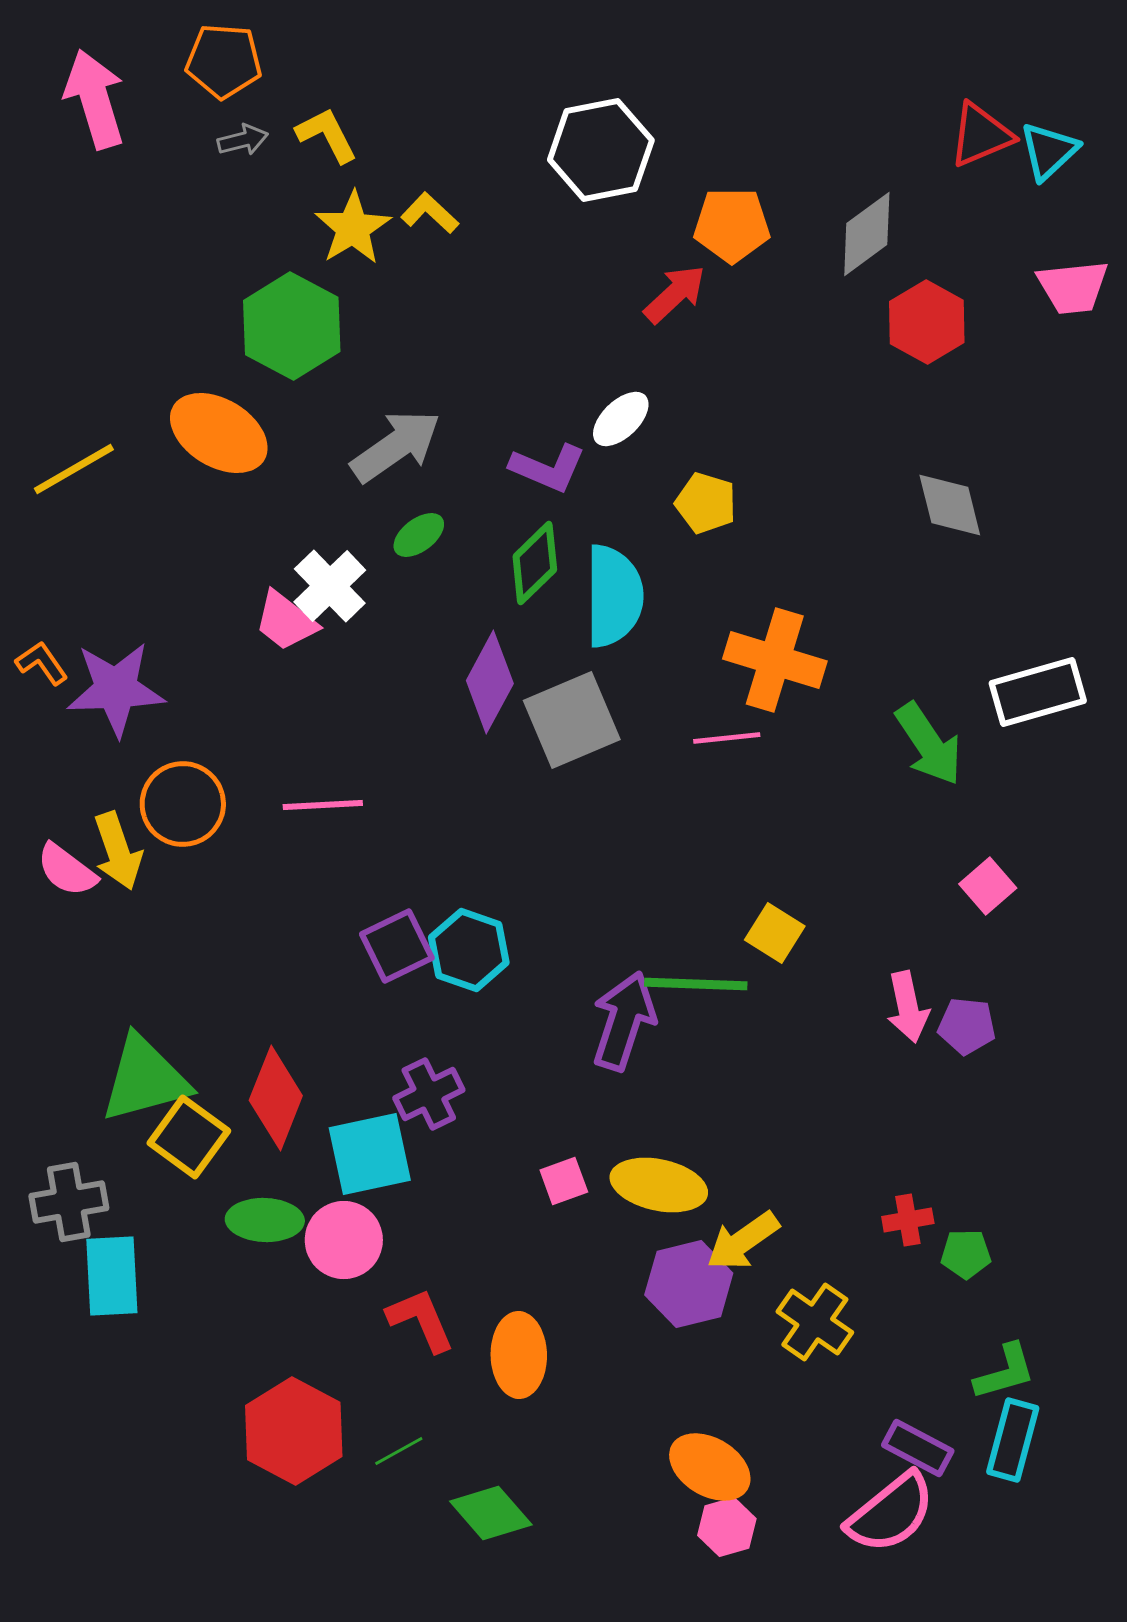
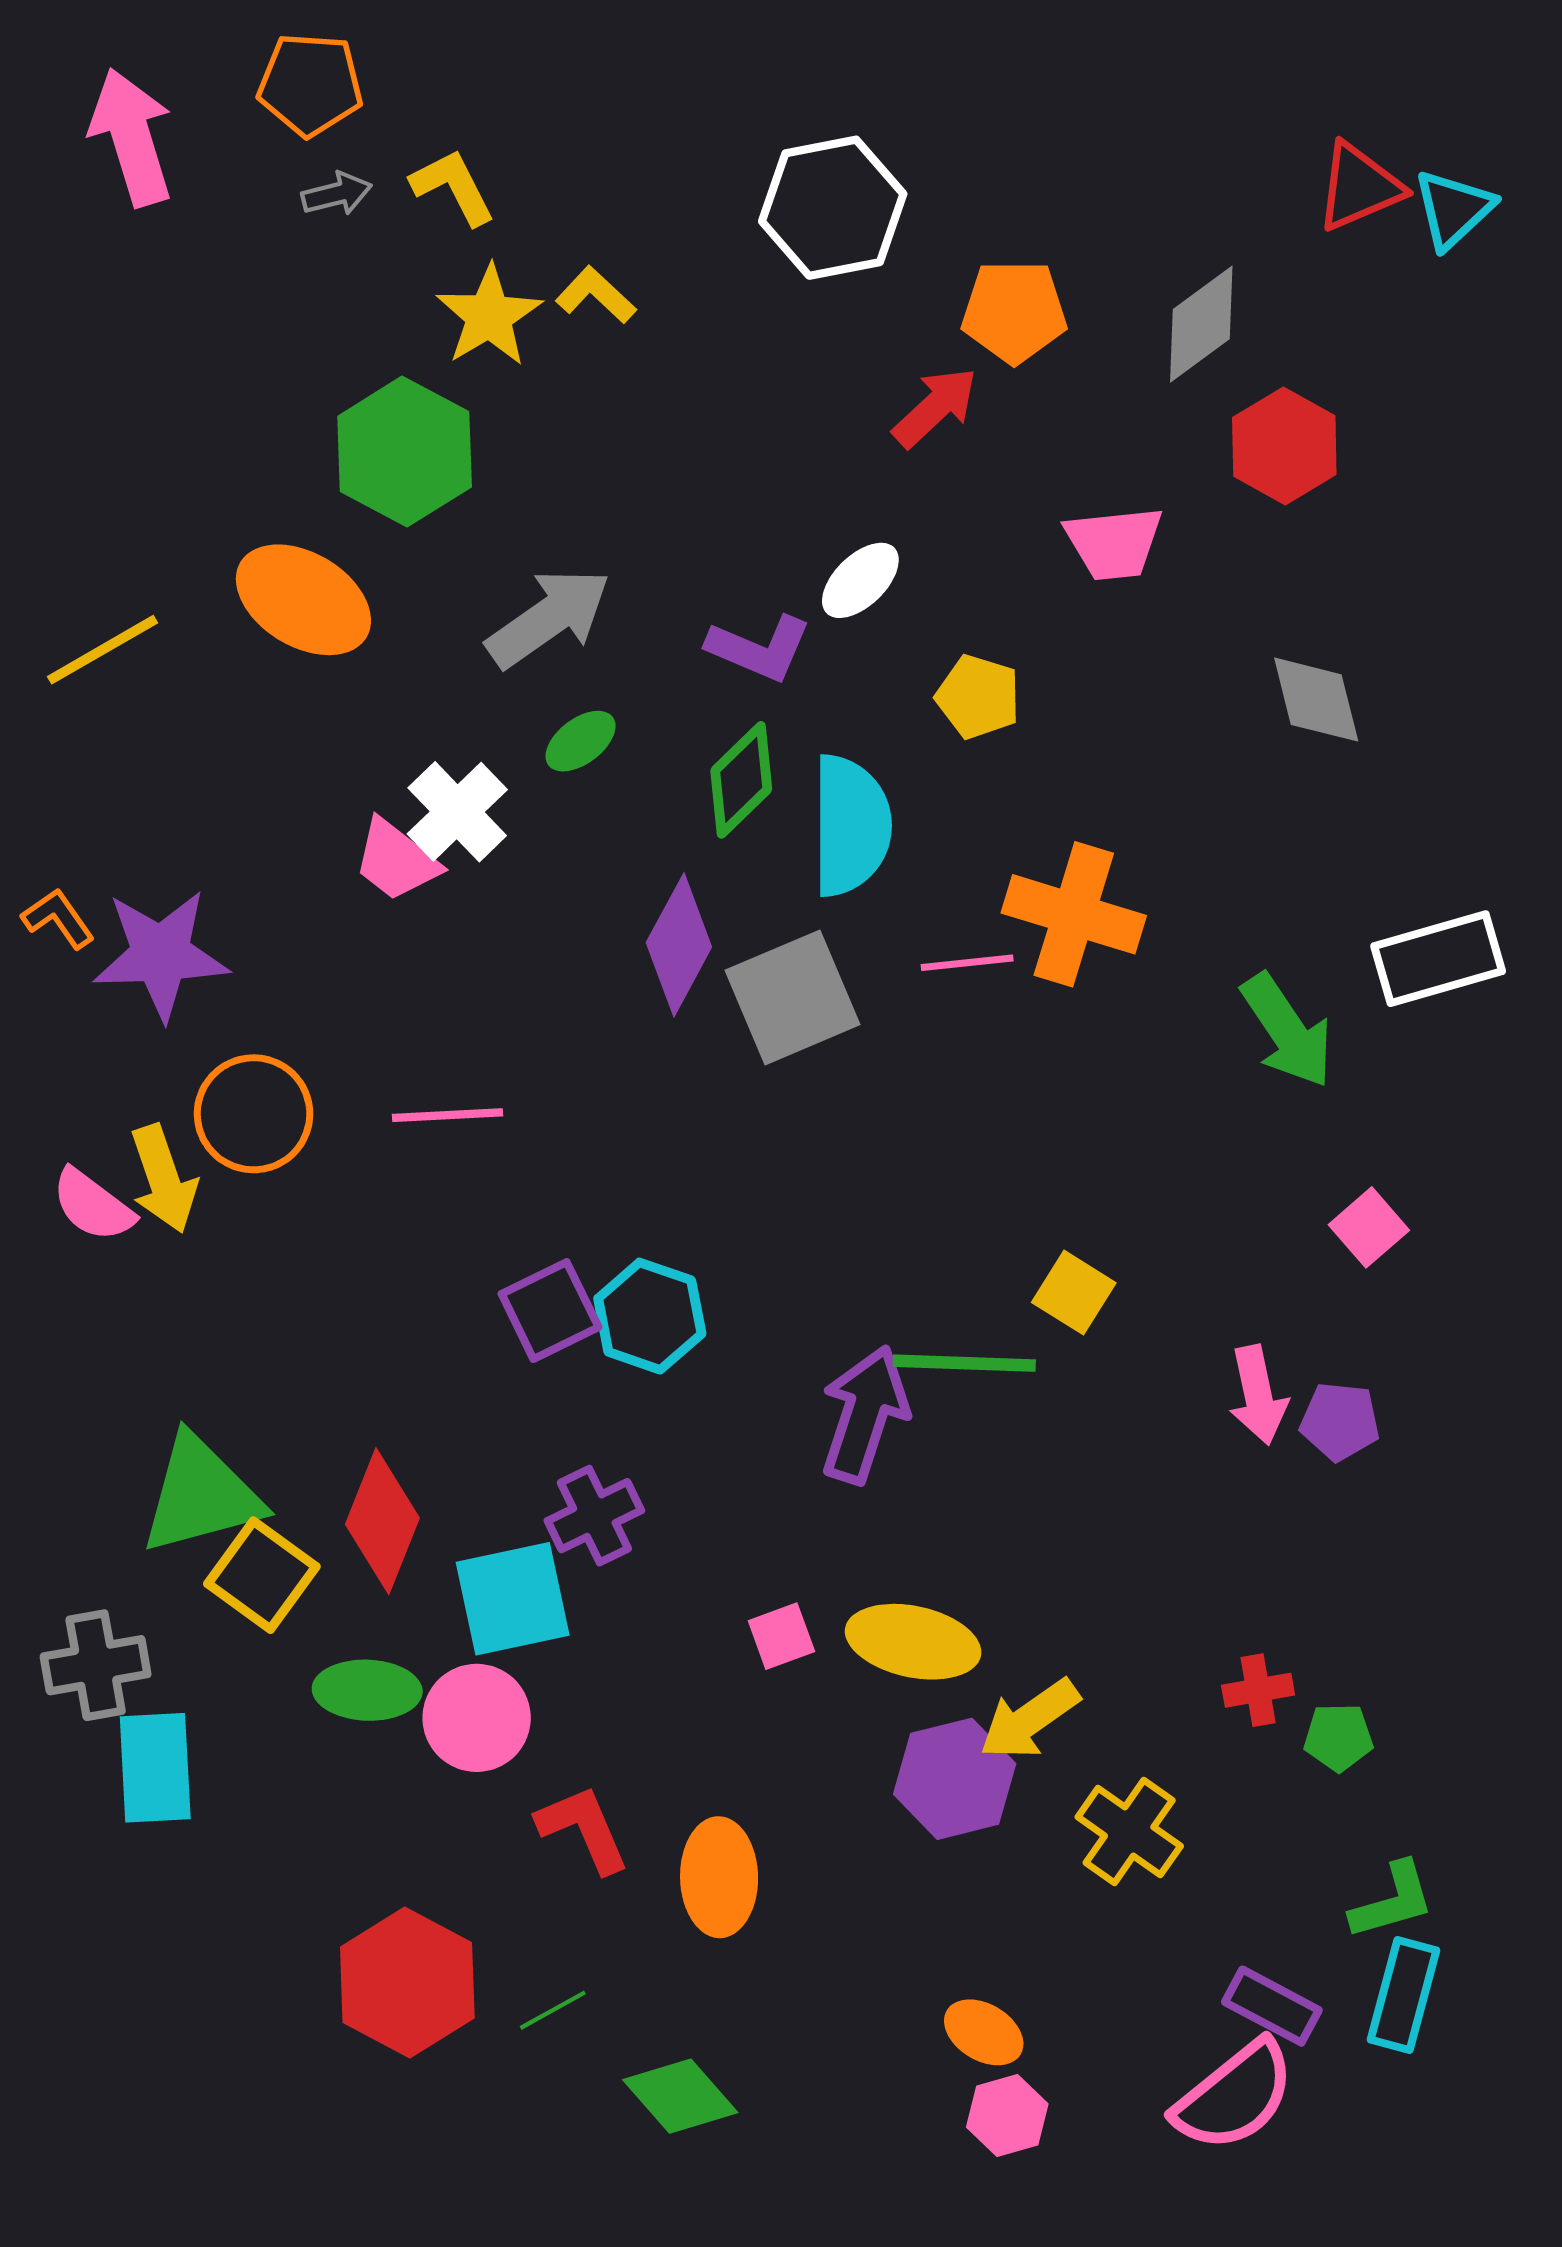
pink trapezoid: (1073, 287) -> (1114, 543), moved
pink line: (727, 738) -> (967, 963), moved
orange ellipse: (710, 1467) -> (984, 2032), size x0.7

